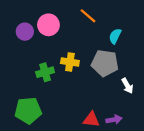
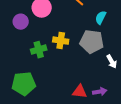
purple circle: (25, 32) -> (21, 22), moved

